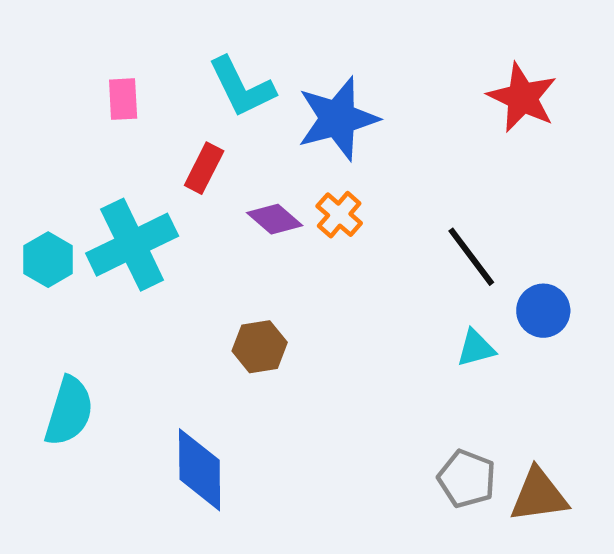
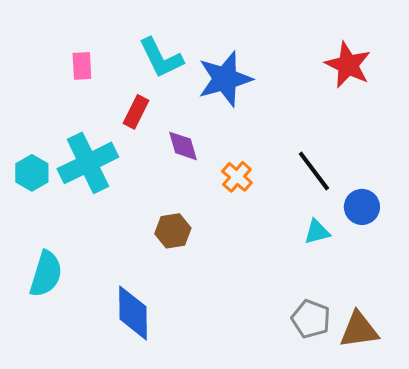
orange cross: (339, 215) -> (237, 177), moved
purple diamond: (275, 219) -> (183, 146), turned 33

